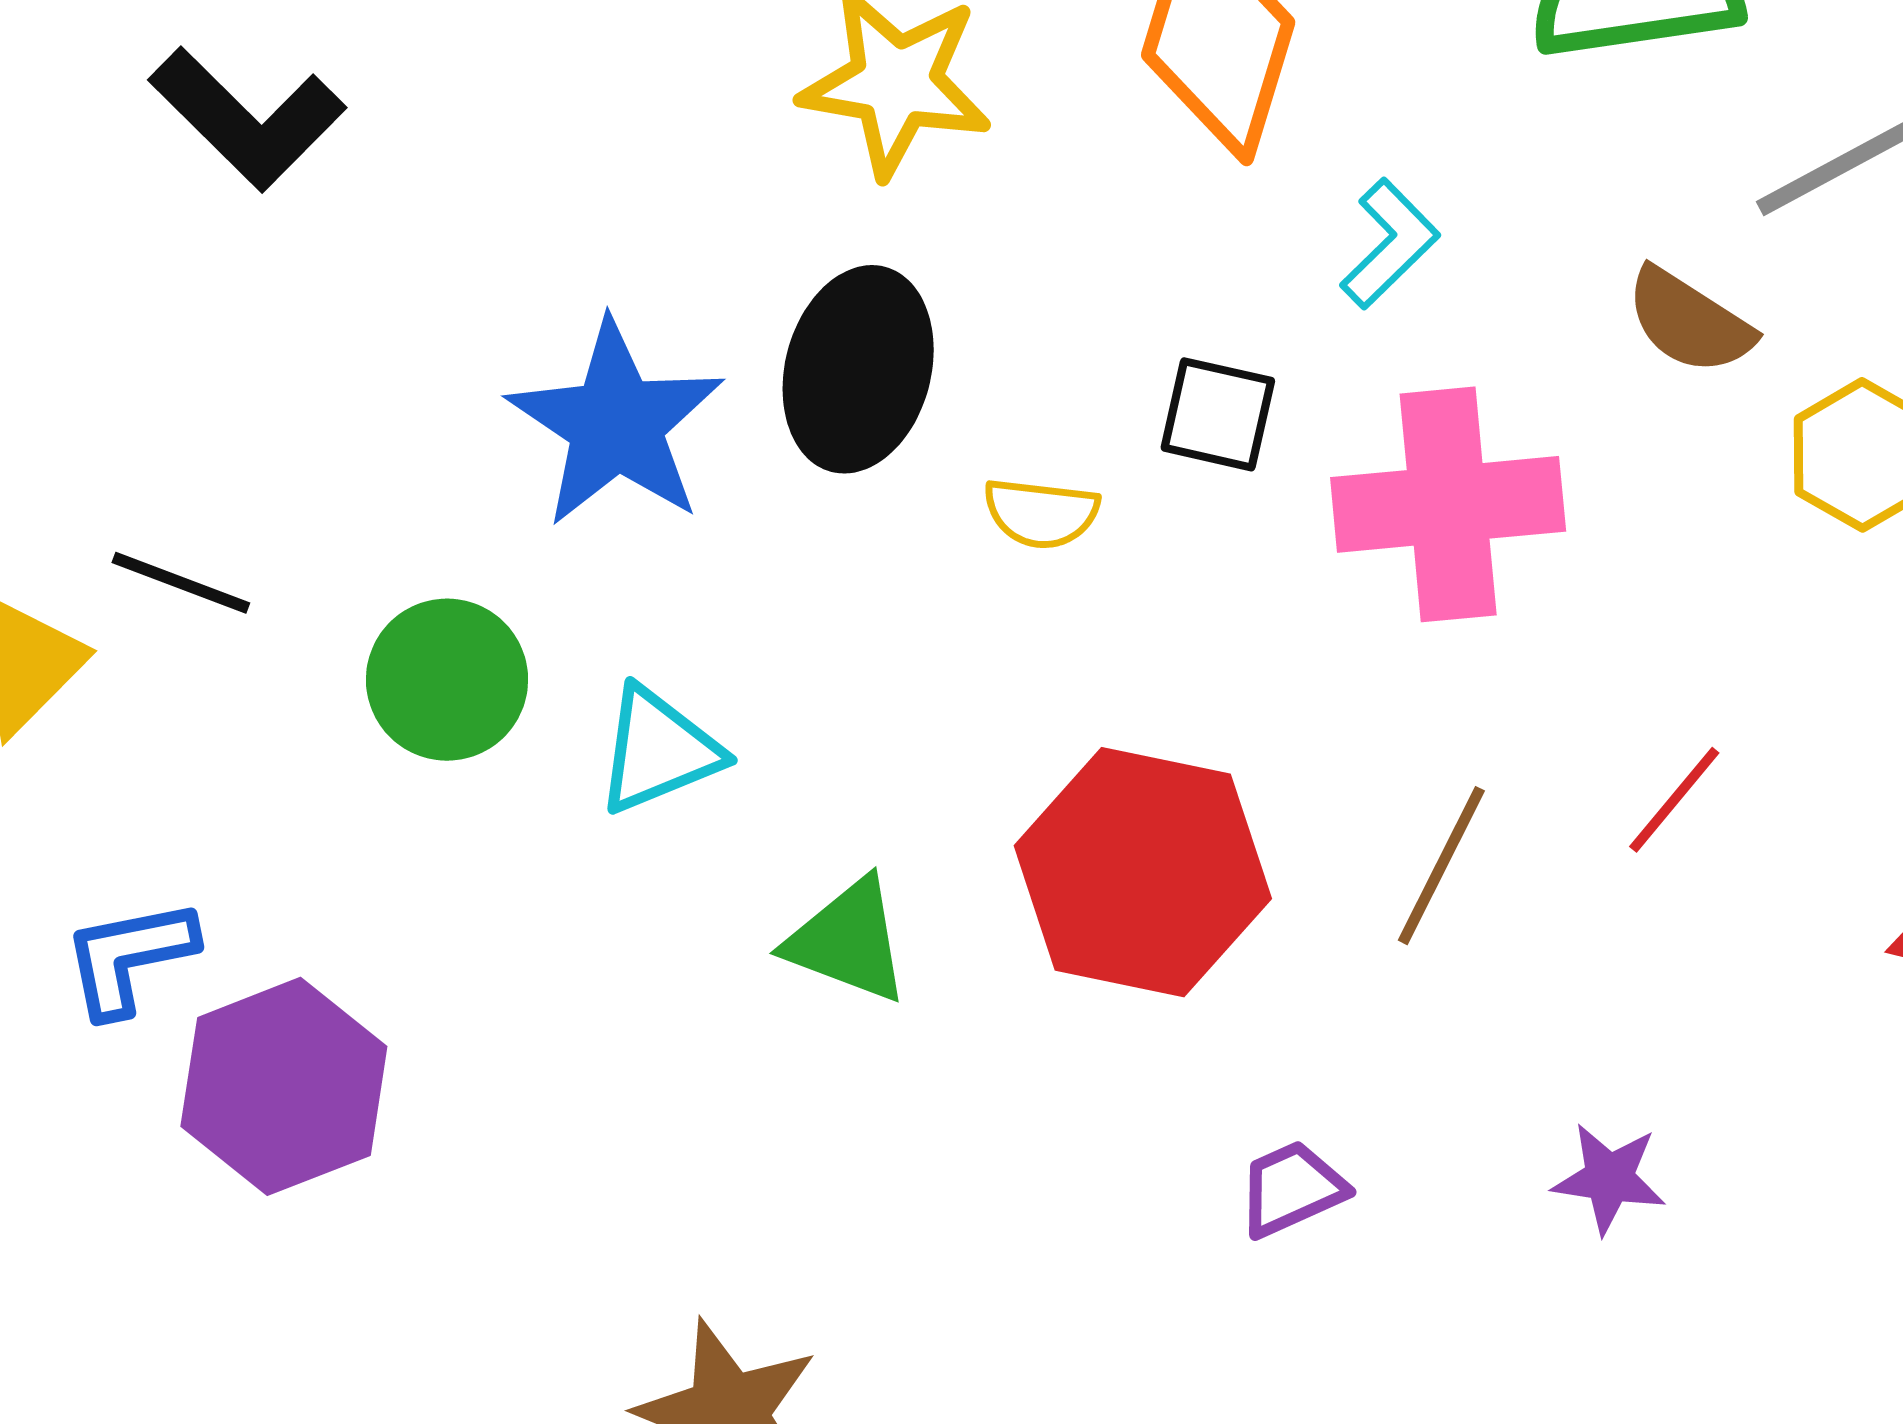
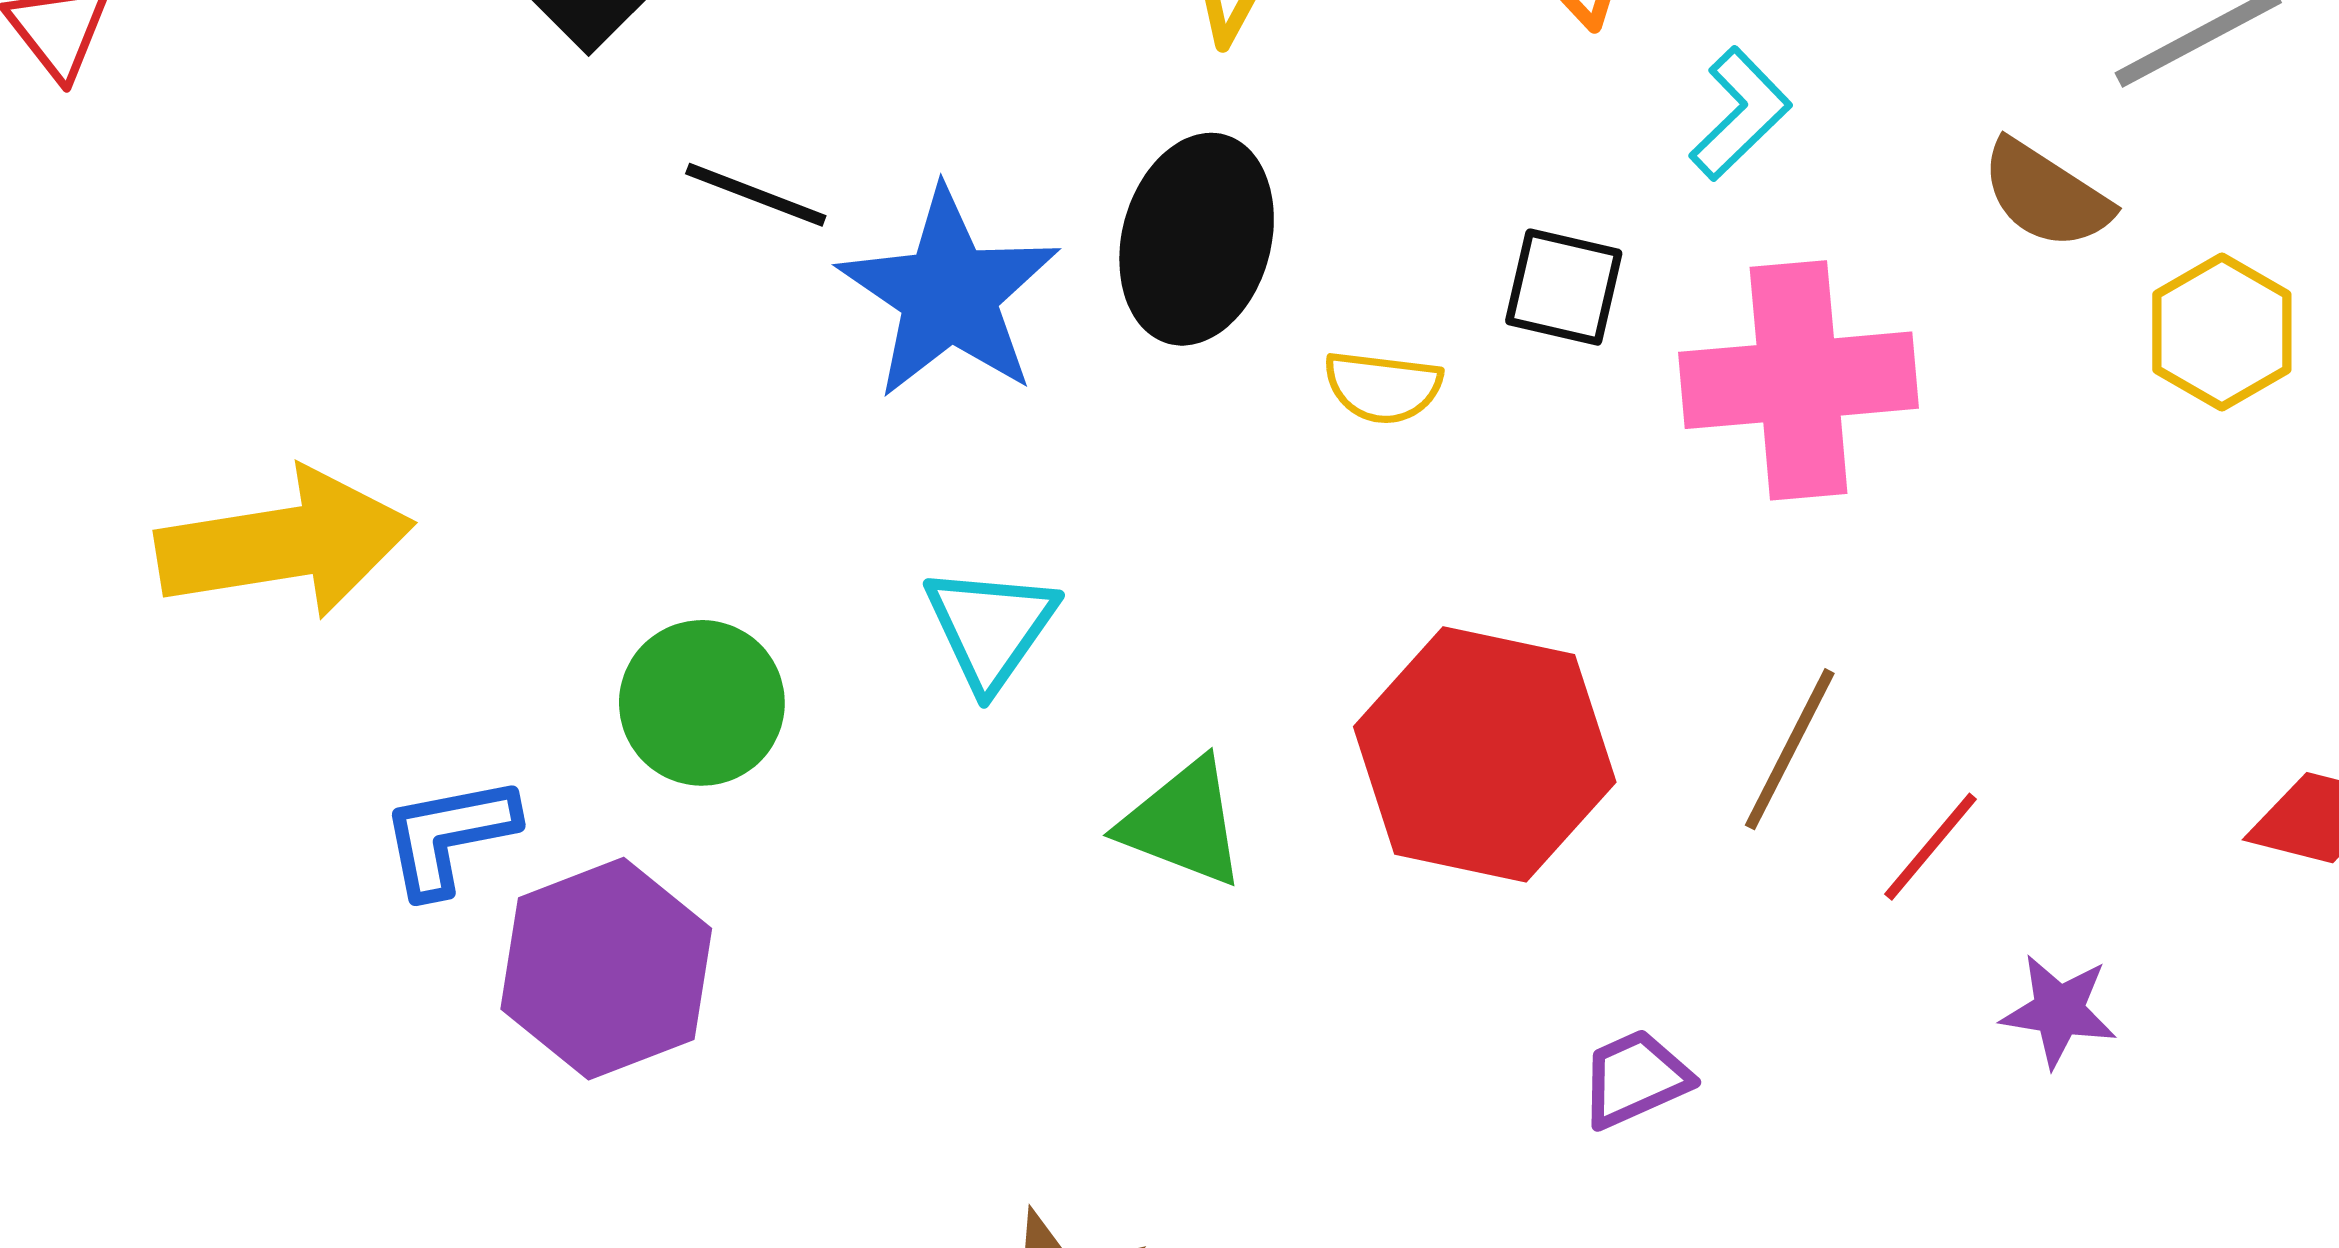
black line: (181, 583) -> (756, 195), moved
green circle: (447, 680) -> (702, 703), moved
cyan triangle: (658, 750) -> (991, 627), turned -33
red line: (1674, 800) -> (1931, 847), moved
purple star: (1609, 1178) -> (2059, 1011), moved

